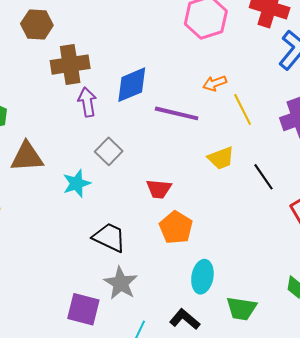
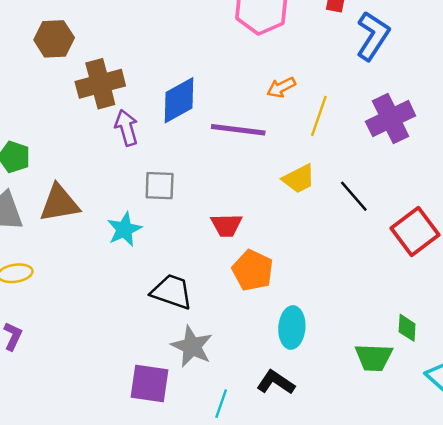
yellow line: (243, 109) -> (319, 116), turned 52
gray square: (109, 151) -> (160, 186), turned -36
green trapezoid: (241, 309) -> (374, 357), moved

